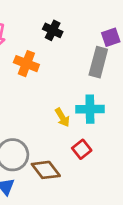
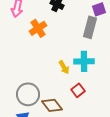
orange cross: (26, 64) -> (38, 28), turned 36

